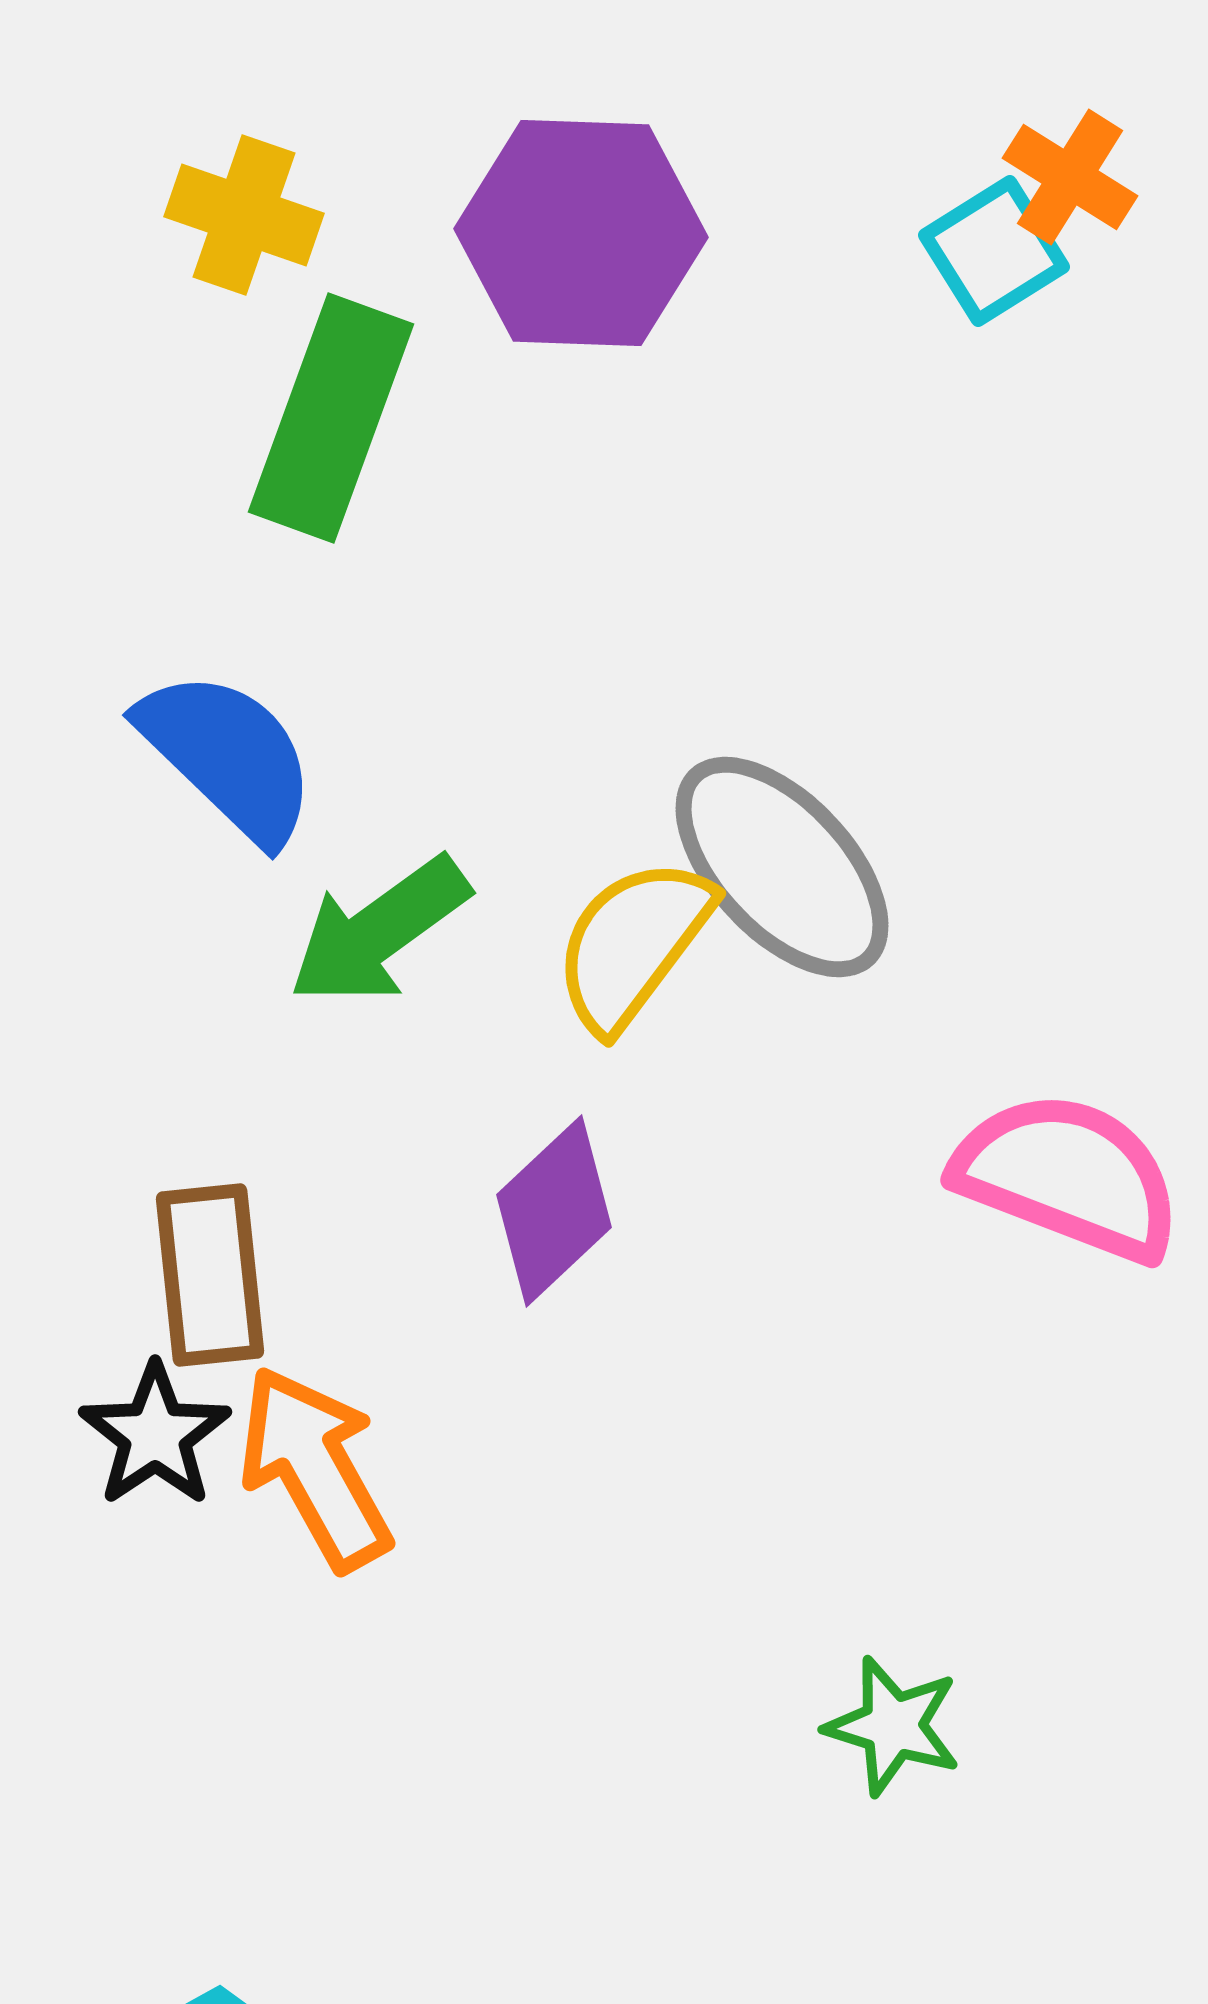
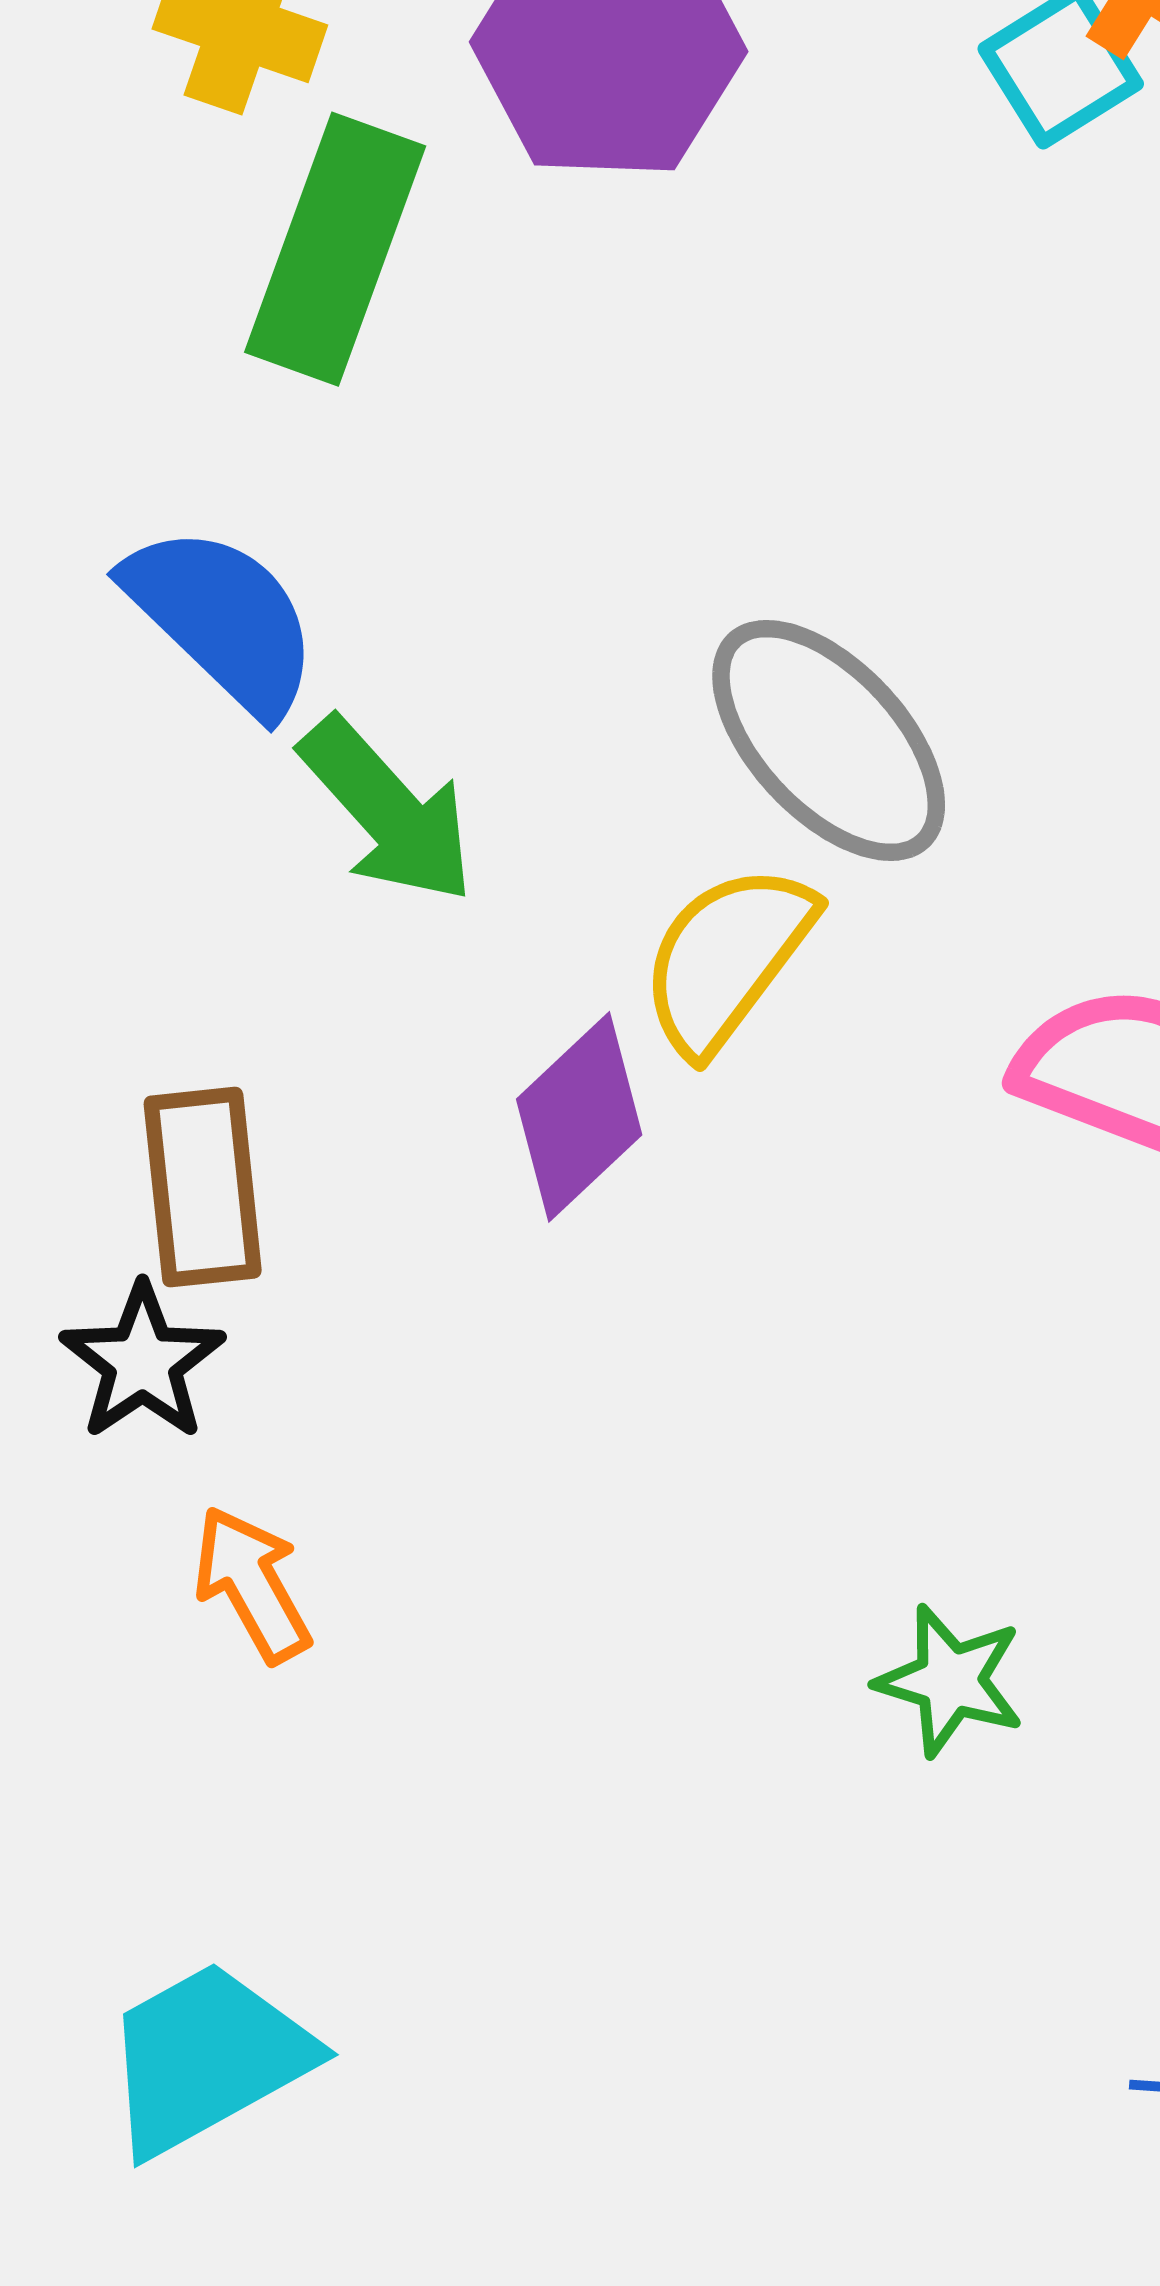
green arrow: (379, 931) -> (388, 811), turned -96
yellow semicircle: (633, 944) -> (727, 958), moved
orange arrow: (315, 1468) -> (252, 1584), moved, size x0.7

